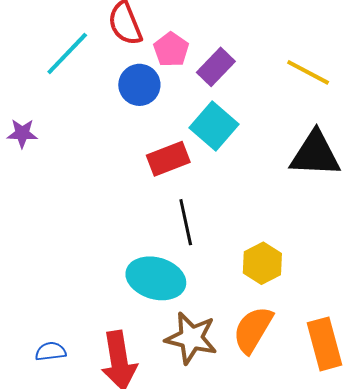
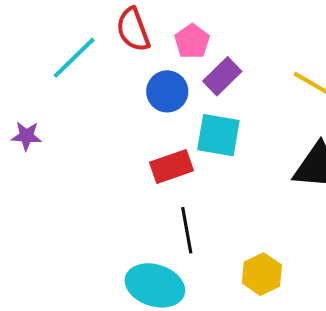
pink pentagon: (171, 50) -> (192, 41), moved
blue circle: (139, 85) -> (167, 91), moved
cyan square: (214, 126) -> (218, 135), turned -33

